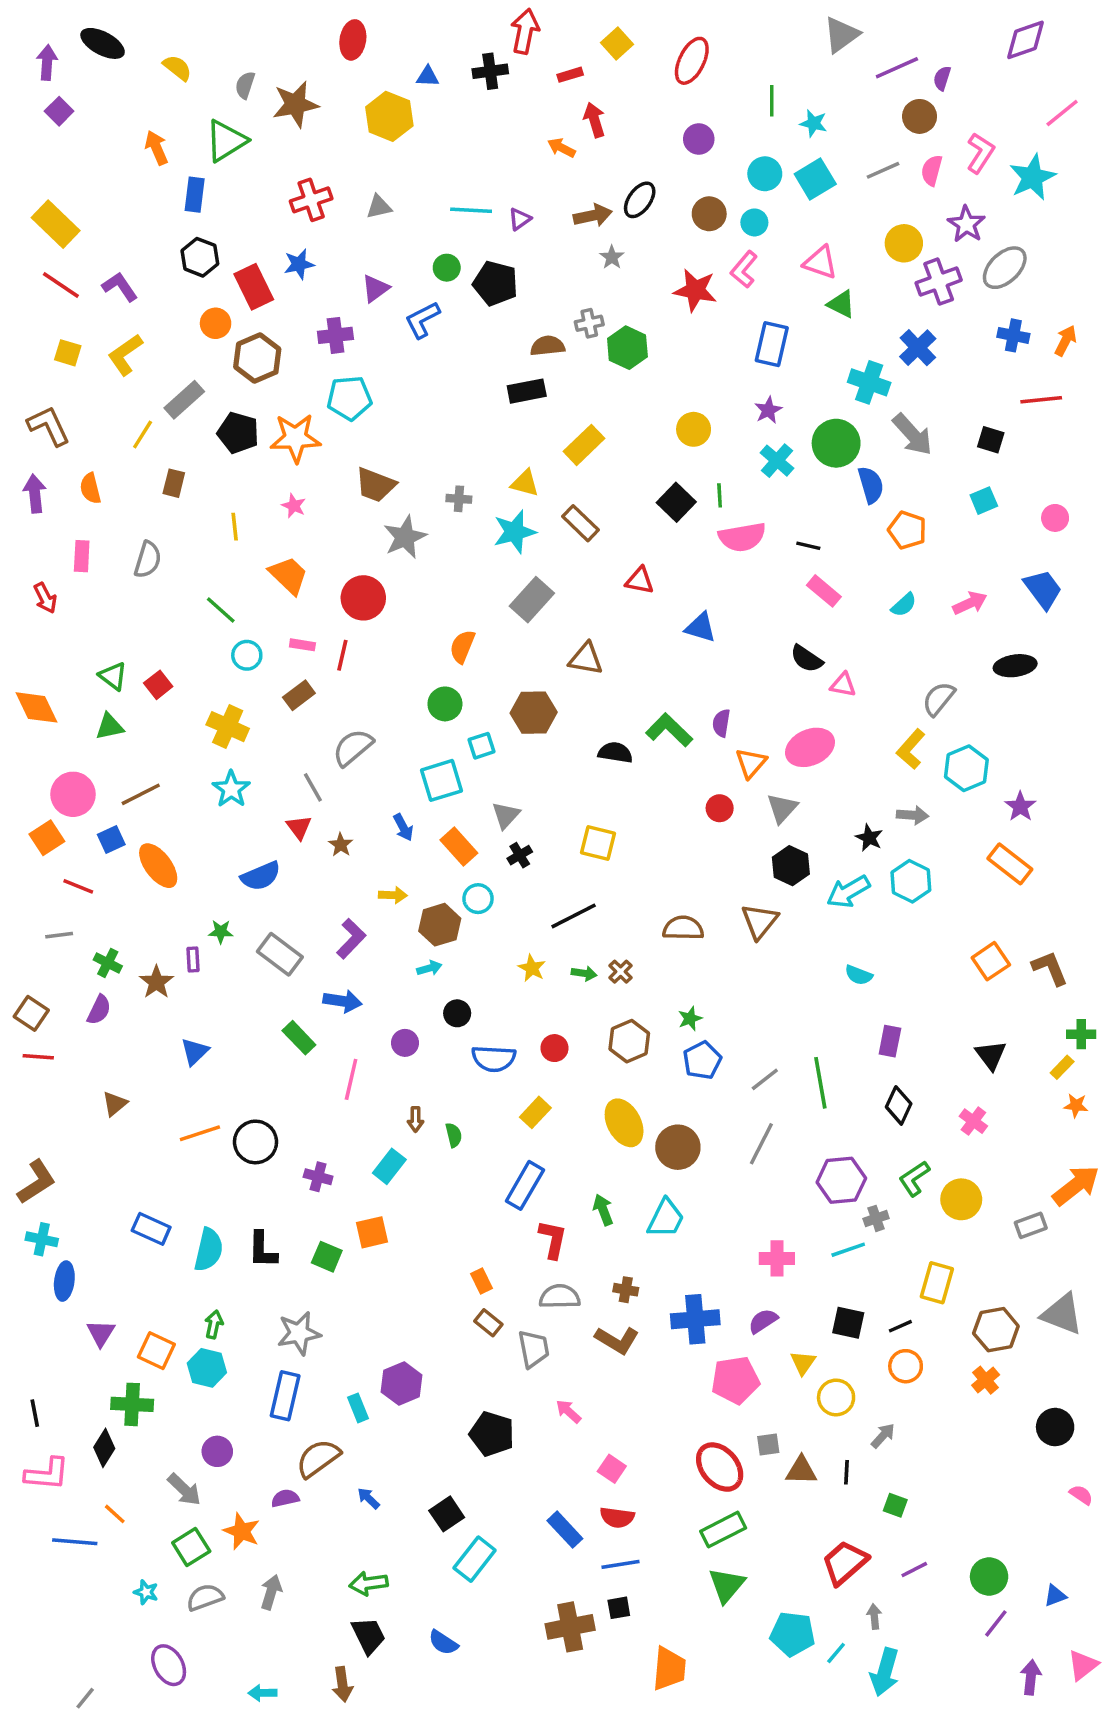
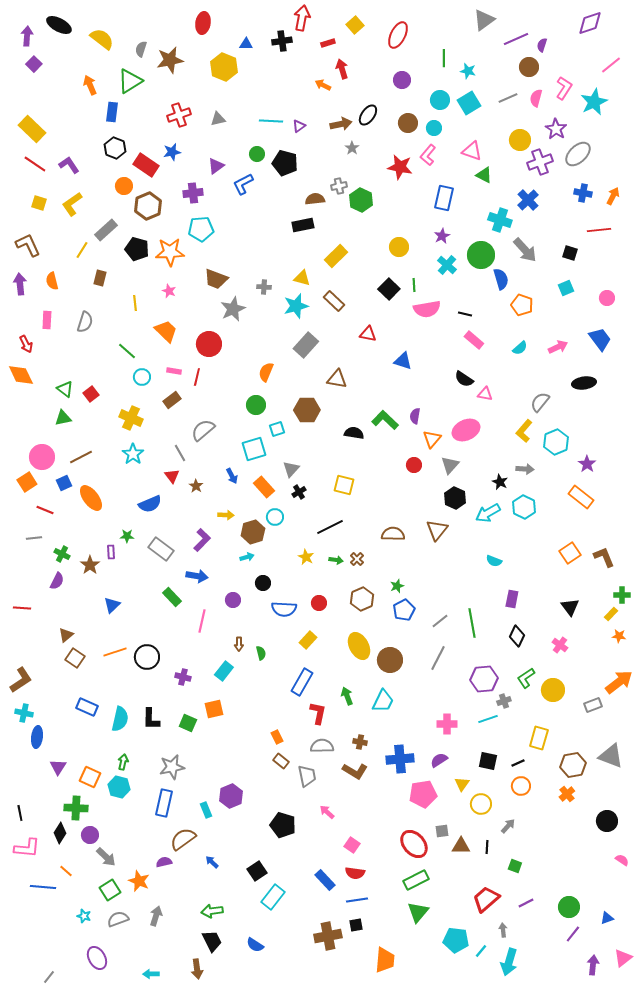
yellow semicircle: (177, 68) -> (102, 39), size x1.4
red rectangle: (254, 287) -> (146, 165), turned -30
orange diamond: (36, 707) -> (21, 375), moved
brown square: (31, 1013) -> (75, 658), moved
purple circle: (217, 1451) -> (90, 835), moved

